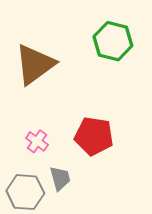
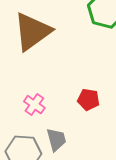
red pentagon: (94, 136) -> (88, 100), size x0.6

